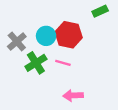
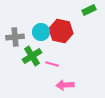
gray cross: (17, 42) -> (15, 37), turned 36
pink line: (63, 63) -> (52, 64), moved

